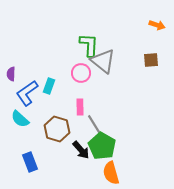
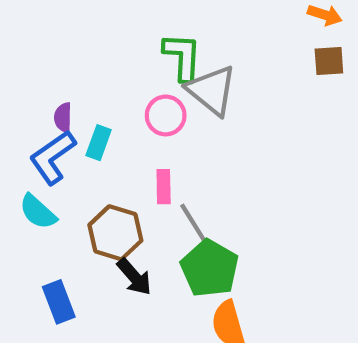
brown square: (151, 60) -> (329, 61), moved
purple semicircle: (11, 74) -> (63, 118), moved
black arrow: (81, 150) -> (134, 277), moved

